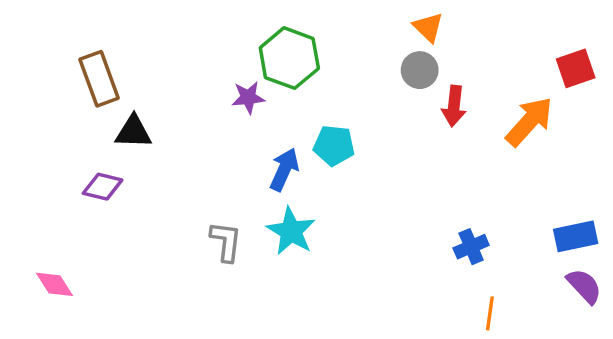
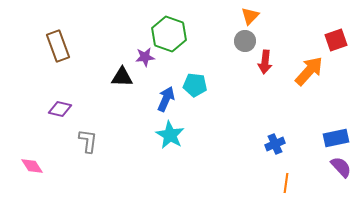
orange triangle: (428, 27) -> (250, 16), turned 30
black triangle: (133, 132) -> (122, 77), moved
gray L-shape: (226, 241) -> (88, 141), moved

